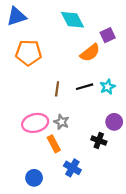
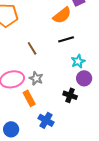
black line: (85, 87) -> (66, 39), moved
cyan star: (108, 87) -> (78, 61), moved
brown line: (57, 89) -> (32, 48), turned -40

